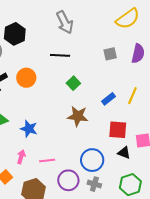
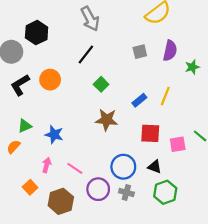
black line: (60, 55) -> (86, 55), turned -54
black triangle: (124, 153) -> (155, 167), moved
pink line: (47, 161) -> (75, 168), turned 42

